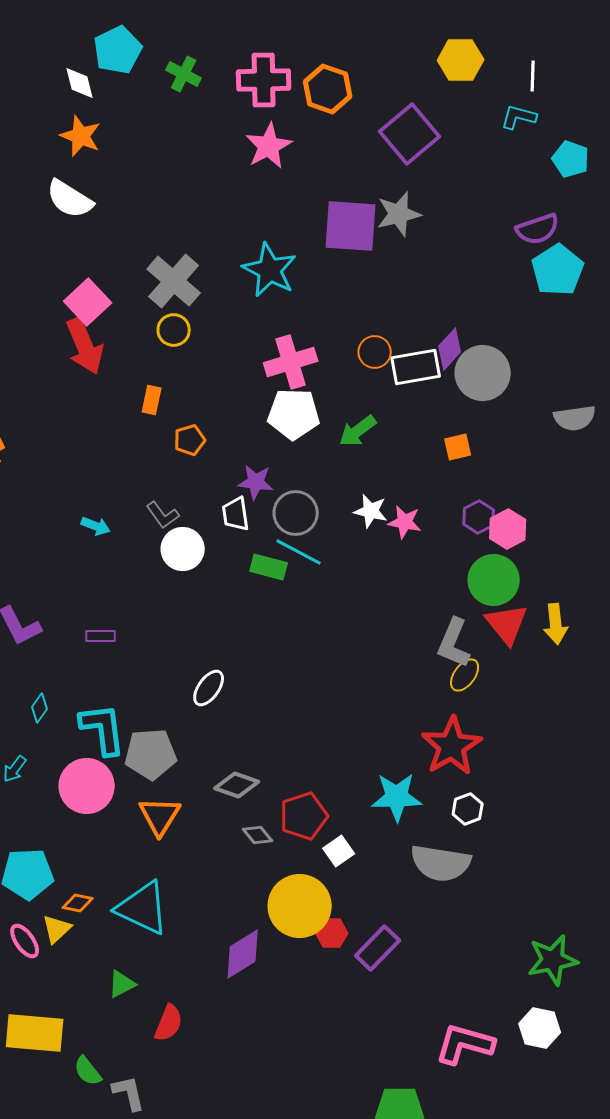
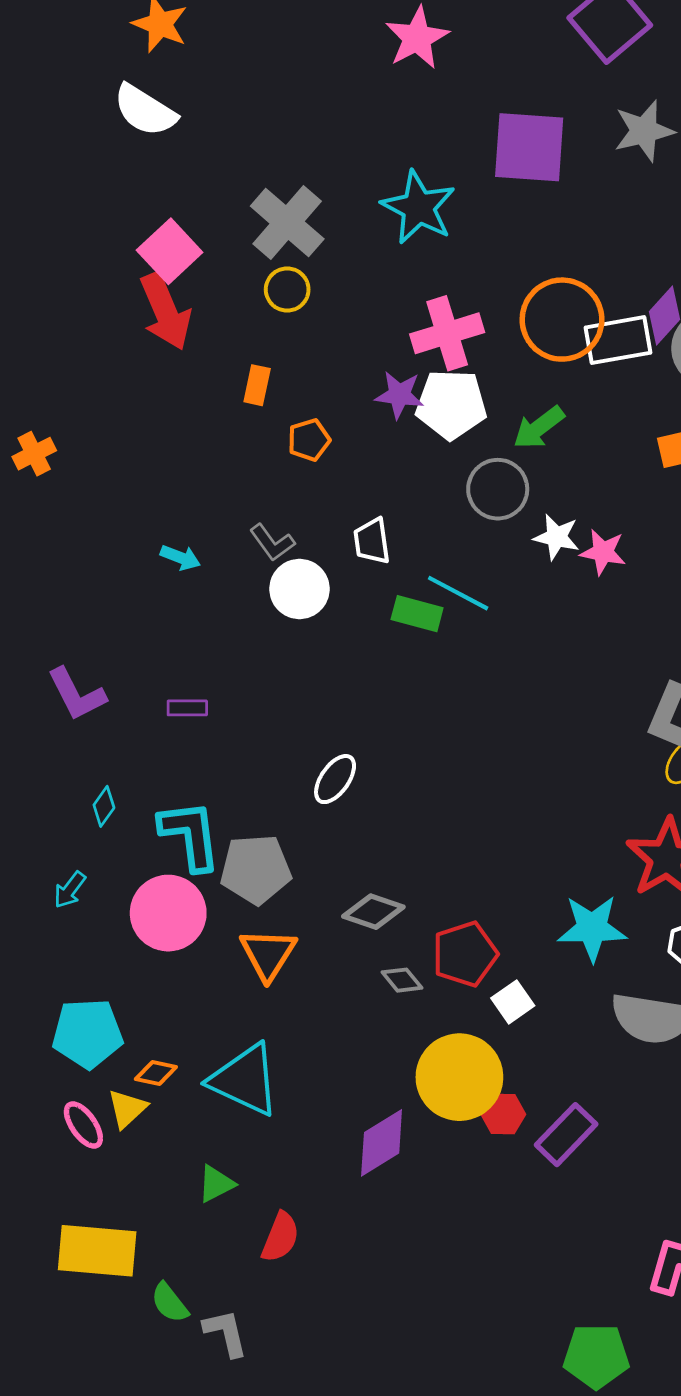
gray star: (399, 214) -> (644, 131), moved
orange circle: (375, 352) -> (562, 320), size x1.8
purple star: (256, 482) -> (399, 395), moved
gray circle: (296, 513) -> (498, 489), moved

